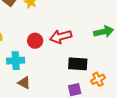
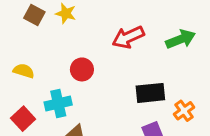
red arrow: (61, 37) -> (128, 37), moved

